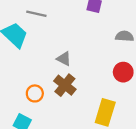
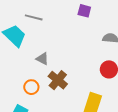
gray triangle: (64, 59) -> (42, 59), moved

